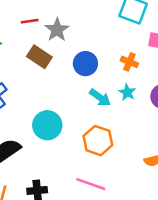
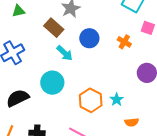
cyan star: (127, 92) -> (117, 100), moved
cyan arrow: (100, 97) -> (65, 53), moved

